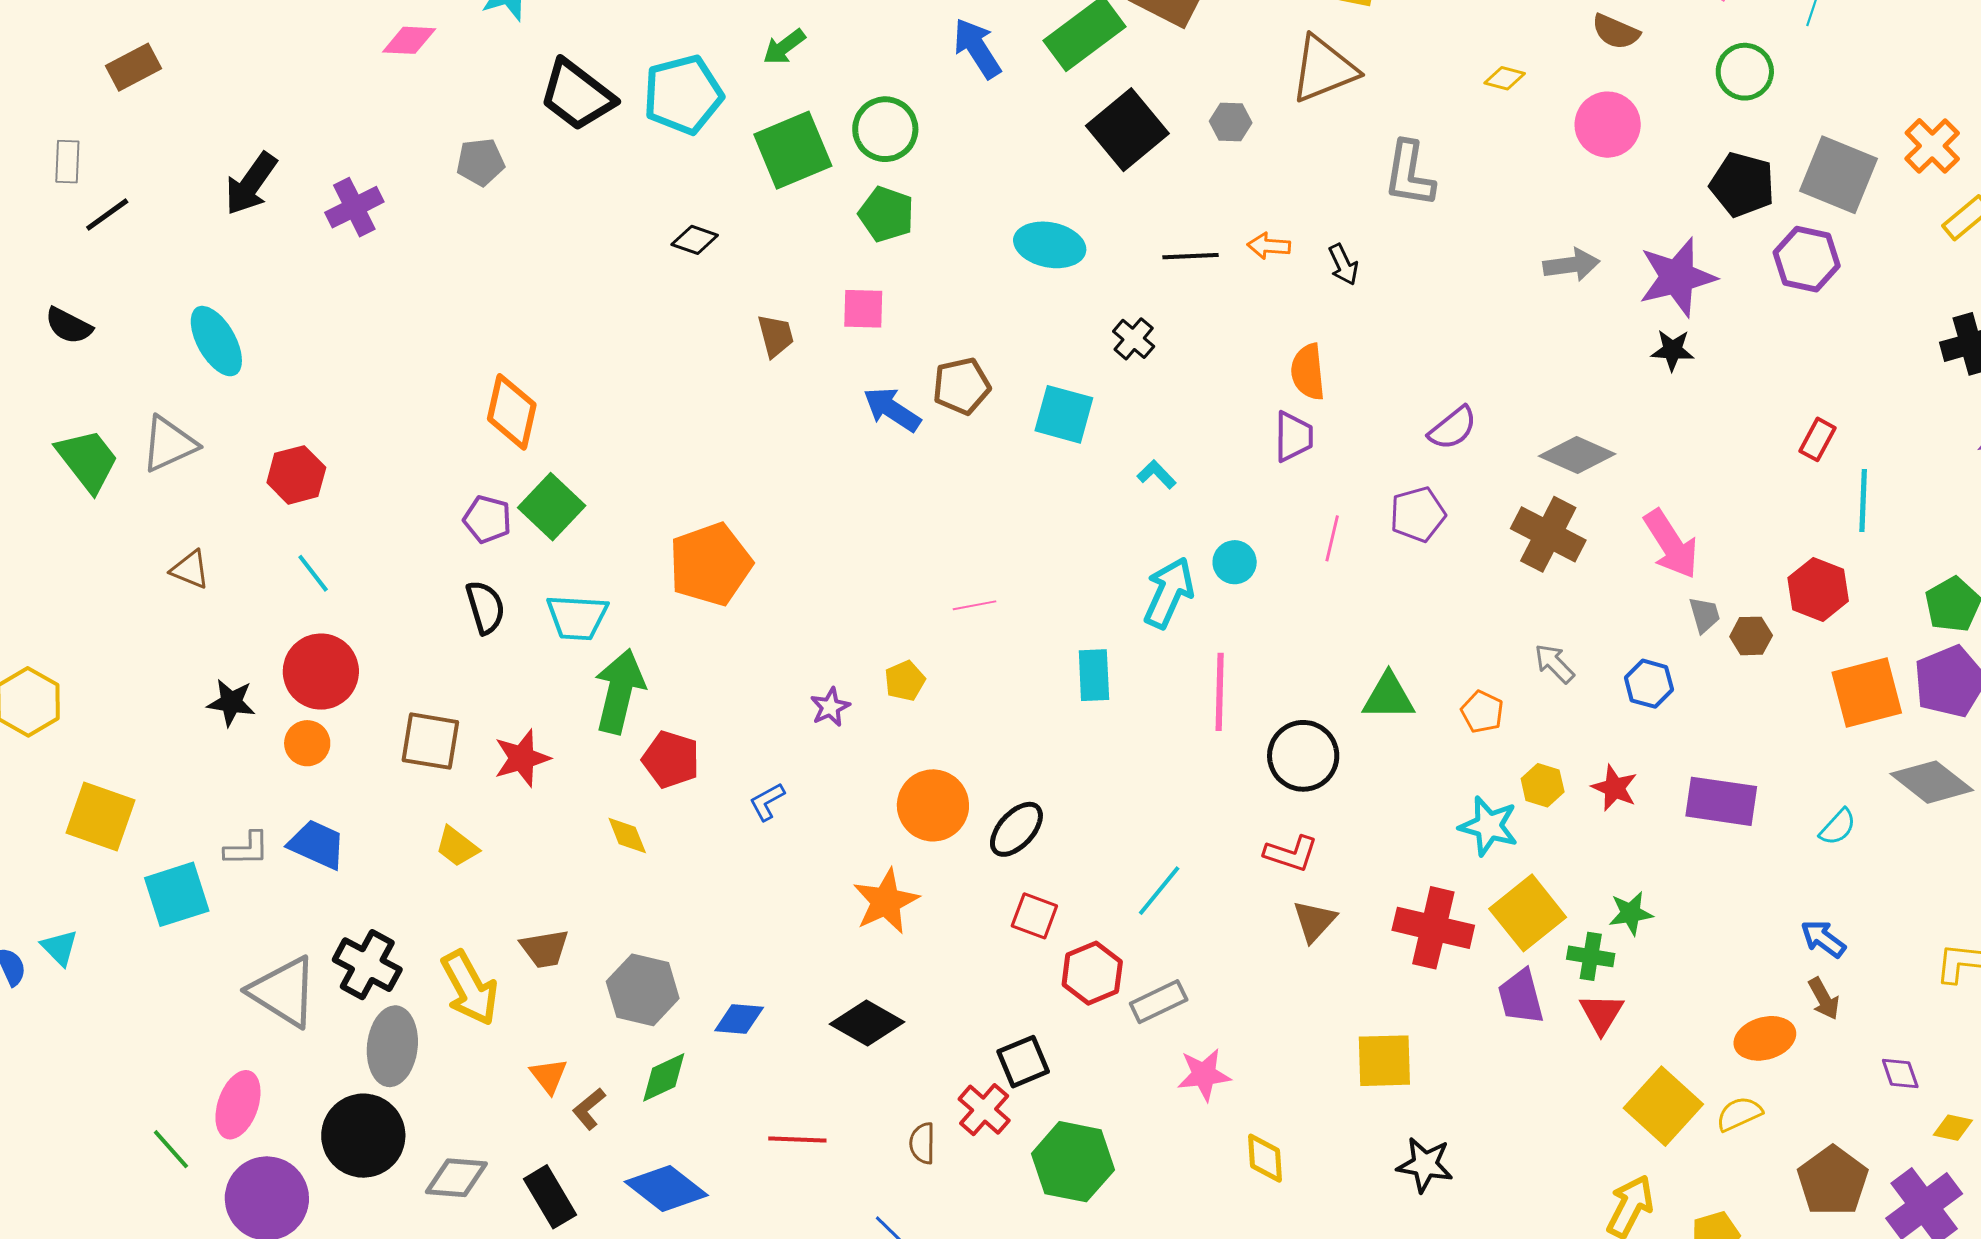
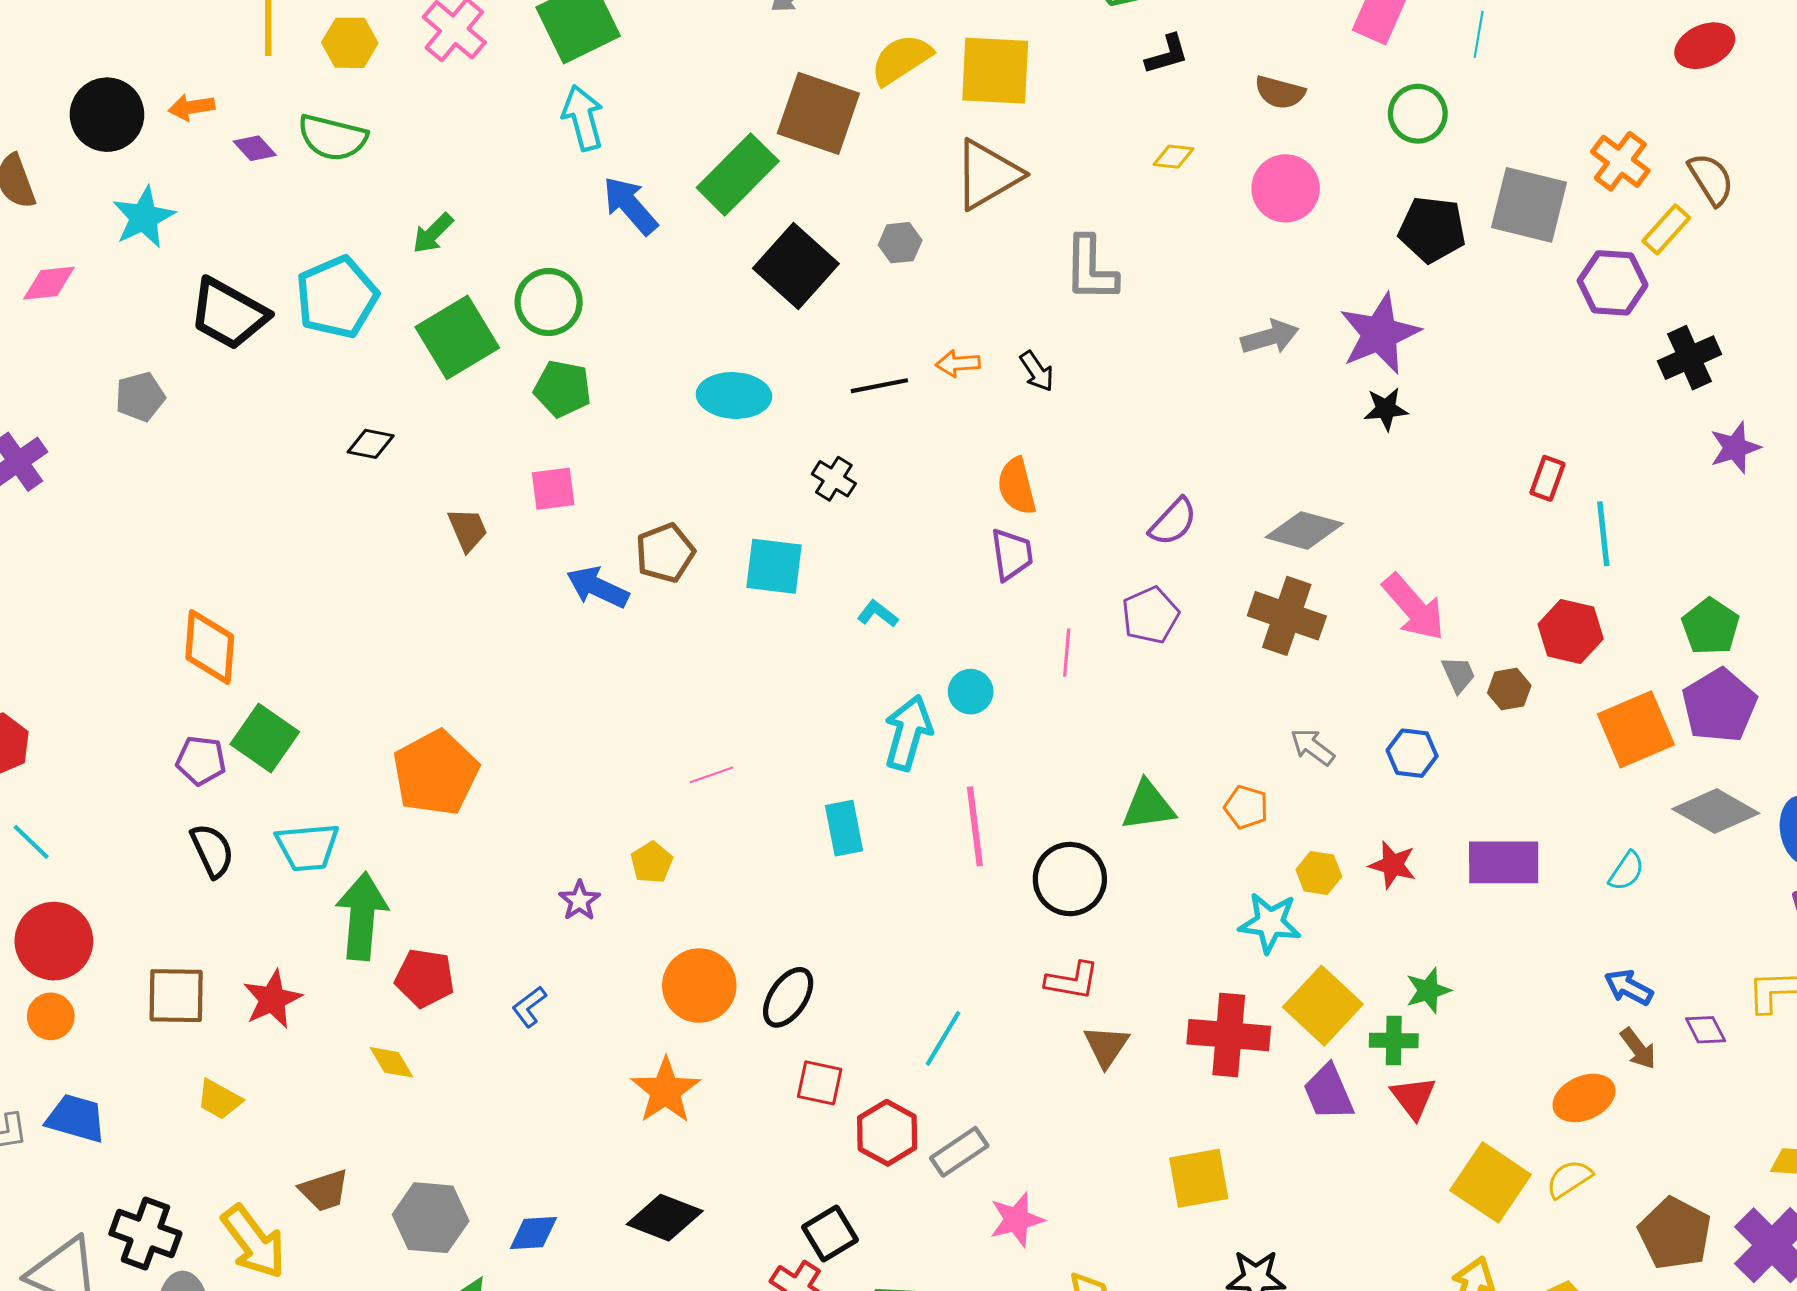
purple hexagon: (1807, 259) -> (1613, 283), moved
purple diamond: (1900, 1073) -> (1706, 1030), moved

